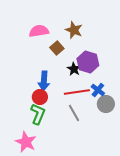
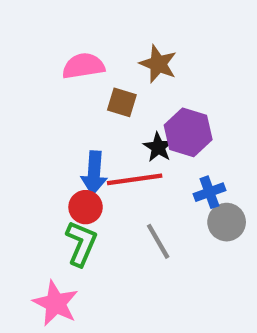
brown square: (57, 48) -> (122, 102), turned -32
blue cross: (98, 90) -> (209, 192), turned 32
red line: (77, 92) -> (135, 179), moved

